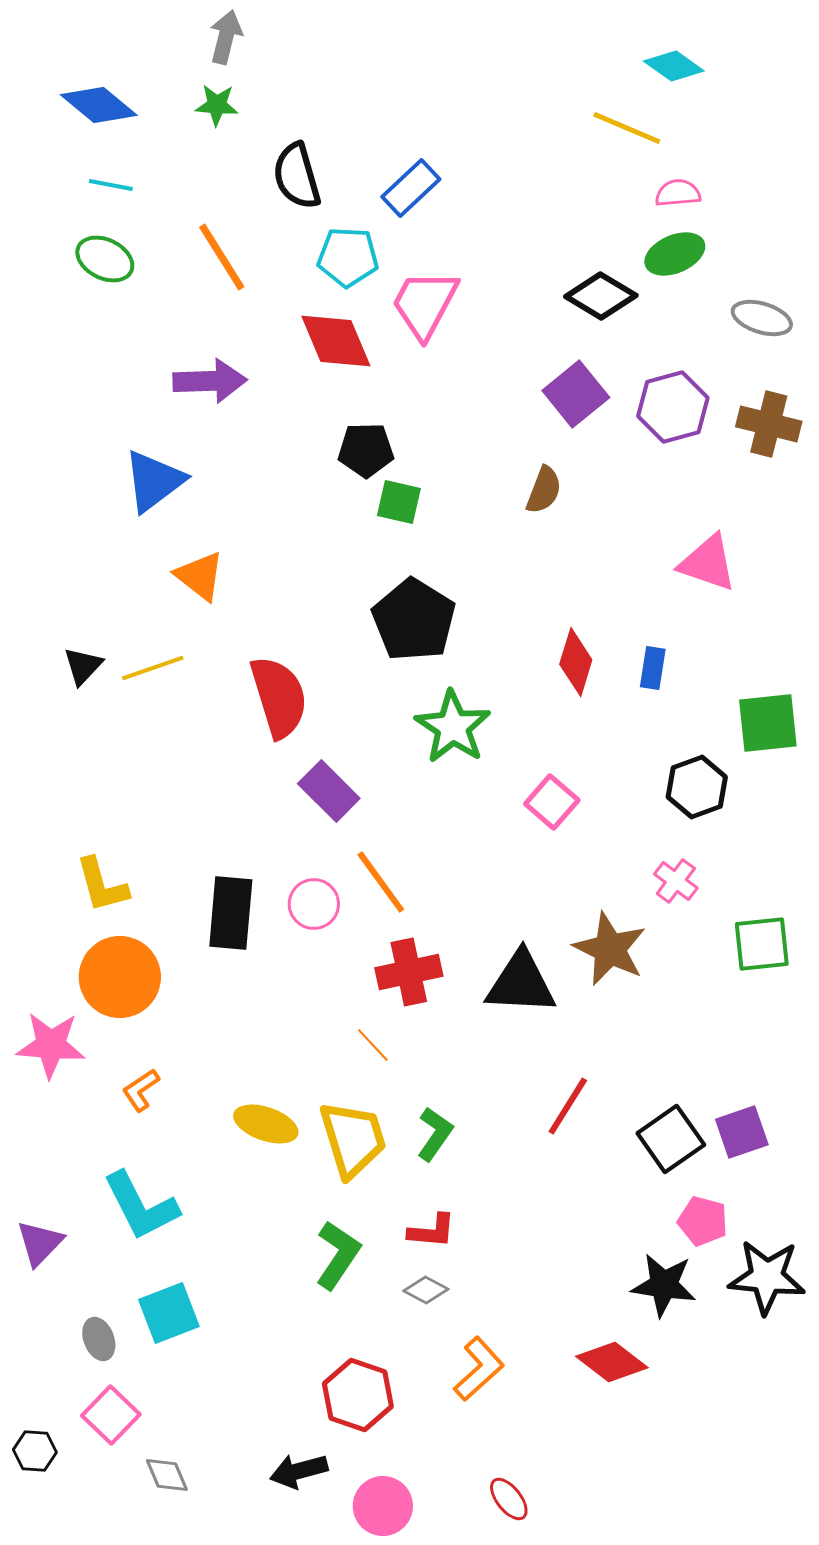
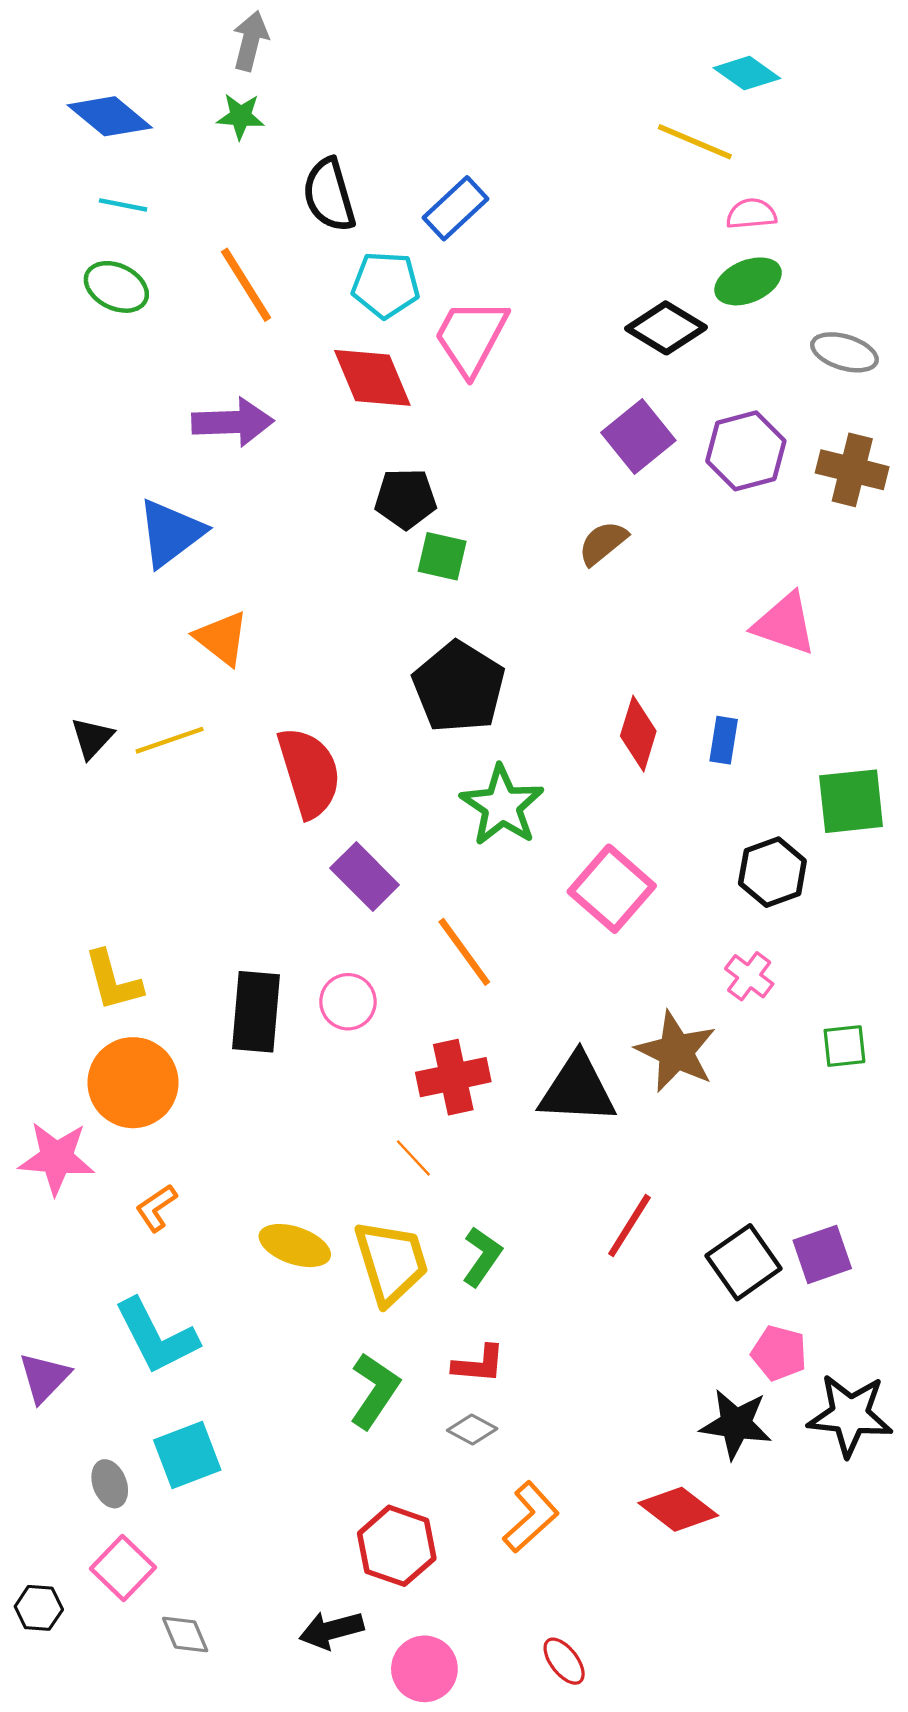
brown semicircle: (544, 490) -> (603, 543), turned -150
pink square: (552, 802) -> (612, 889), size x1.4
orange line: (381, 882) -> (464, 952), moved
green square: (762, 944) -> (844, 1046), size x0.7

